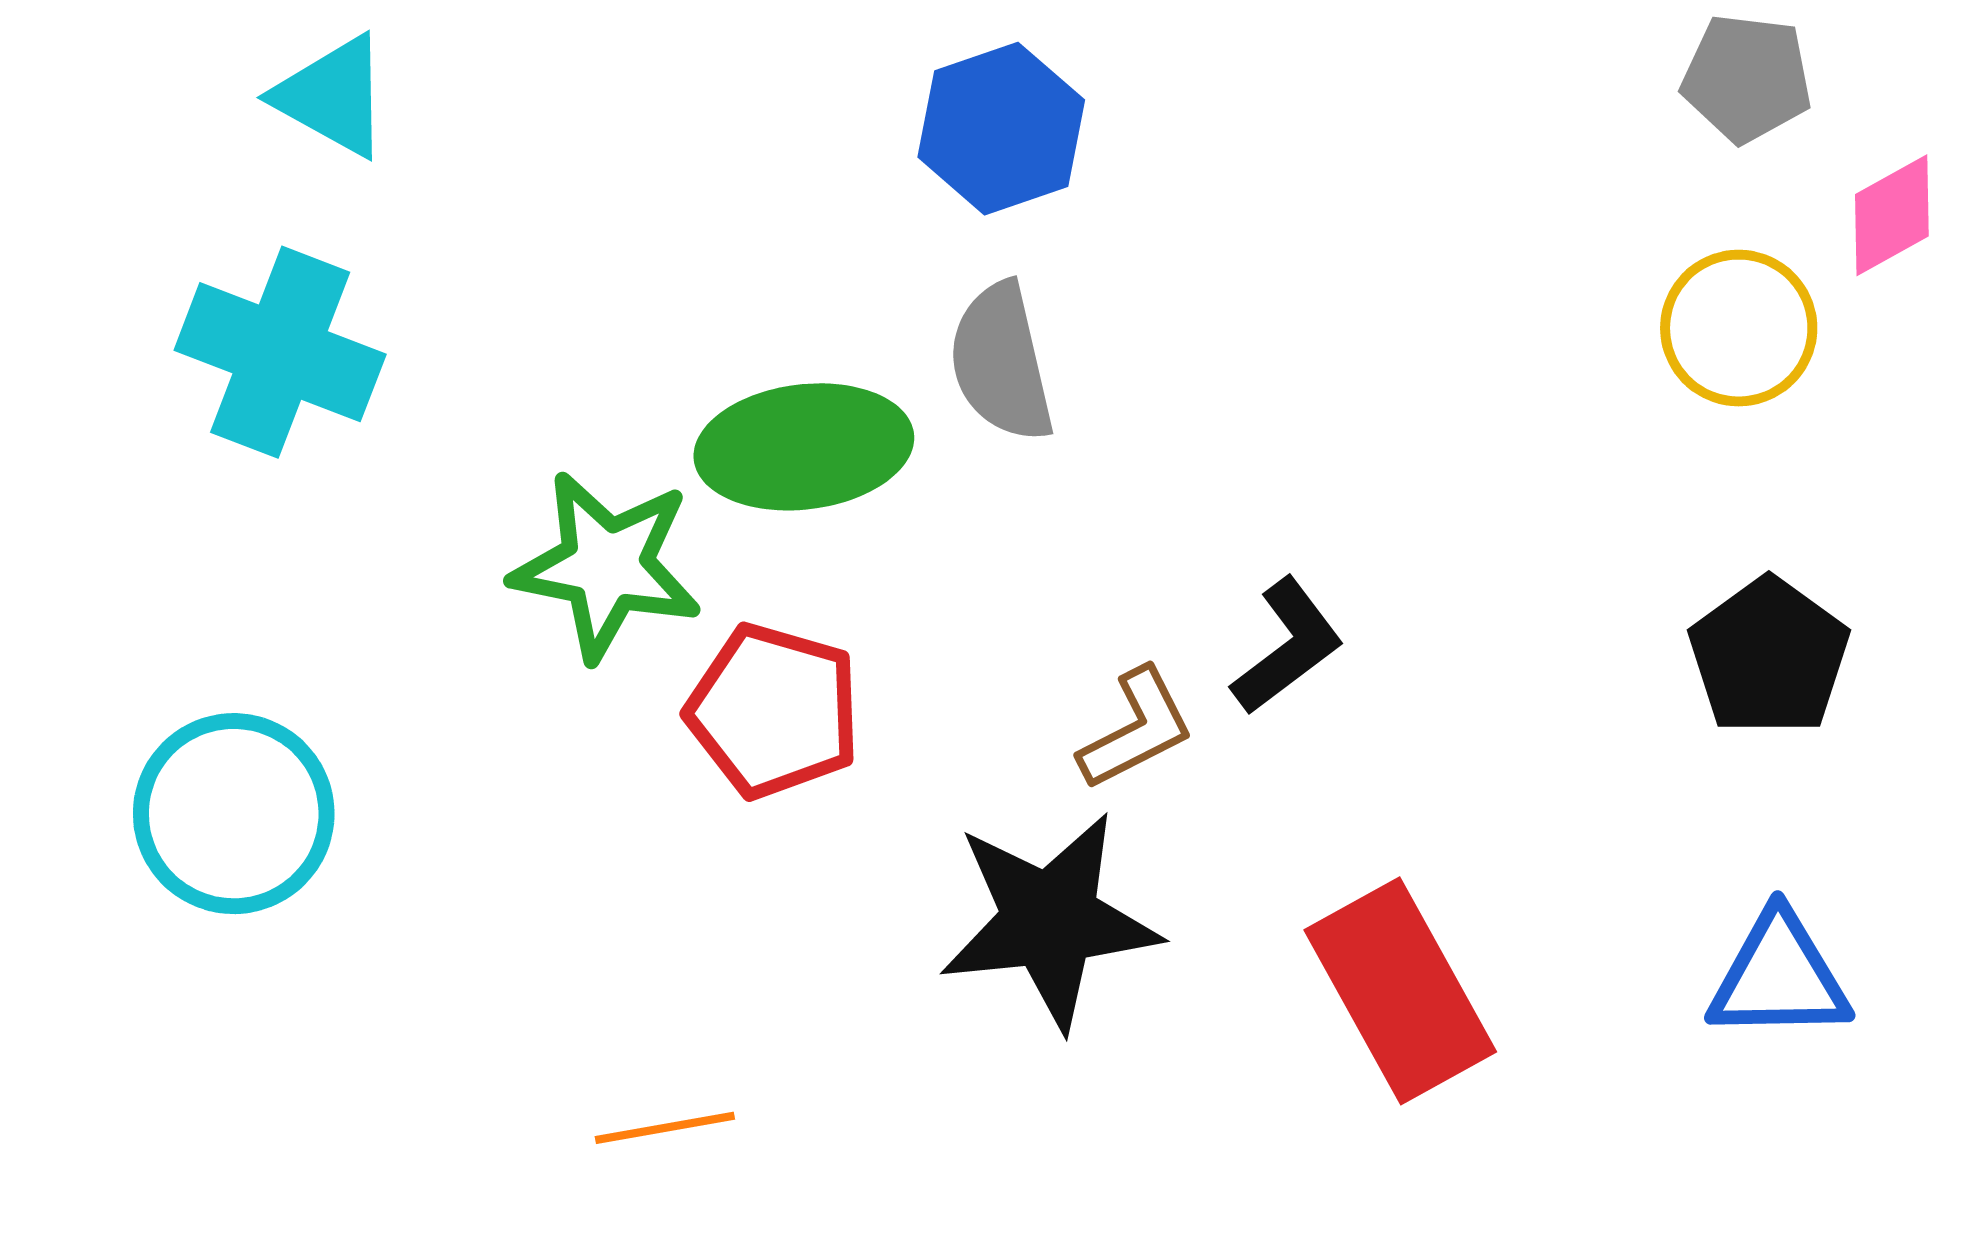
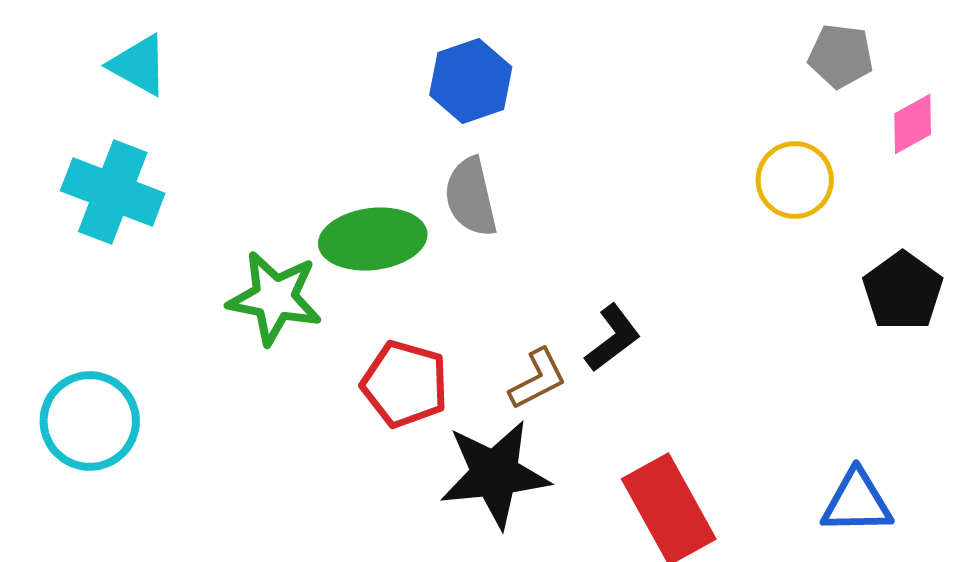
yellow circle: (1739, 328) -> (795, 180), moved
black pentagon: (1769, 656) -> (903, 291), moved
red pentagon: (774, 711) -> (405, 384), moved

